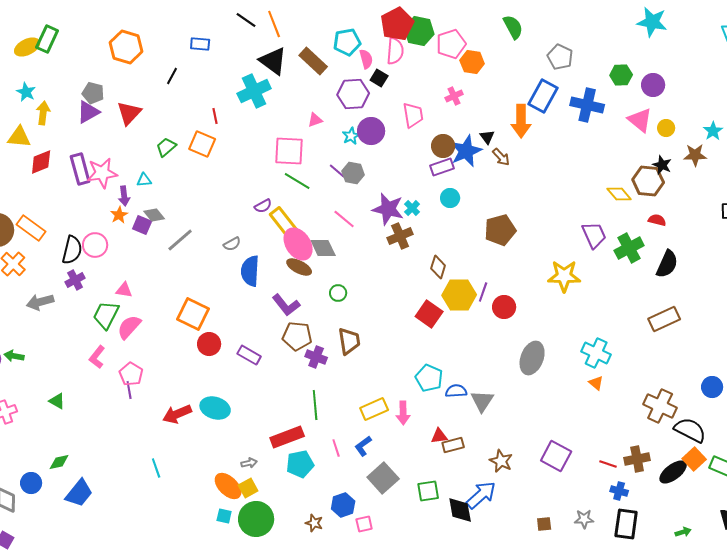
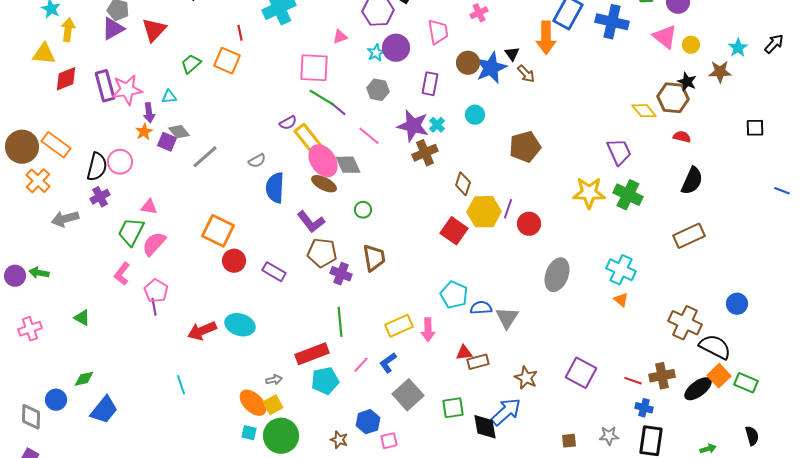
purple rectangle: (442, 167) -> (430, 84), moved, turned -60
purple line: (337, 171) -> (338, 109), moved
green cross: (629, 248) -> (628, 195), moved, turned -36
pink line: (336, 448) -> (361, 365), turned 60

